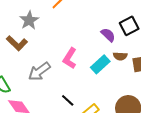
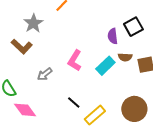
purple semicircle: (108, 35) -> (113, 36), turned -140
gray arrow: (39, 71) -> (45, 74), size x0.7

